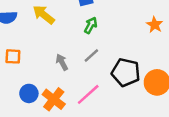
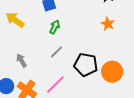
gray arrow: (62, 62) -> (21, 60), moved

